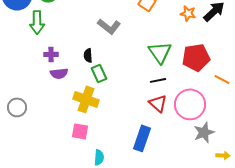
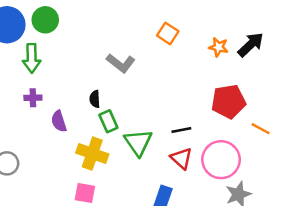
green triangle: (160, 52) -> (138, 142), moved
purple cross: (51, 54) -> (33, 98), moved
purple semicircle: (59, 73) -> (59, 121), turned 78

